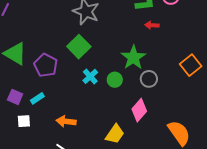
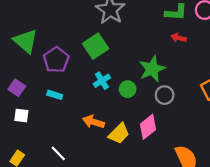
cyan rectangle: (37, 98) -> (55, 95), moved, turned 40
orange arrow: (66, 121) -> (93, 122), moved
yellow trapezoid: (115, 134) -> (119, 134), moved

